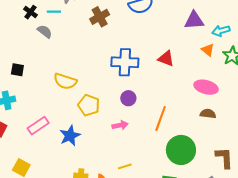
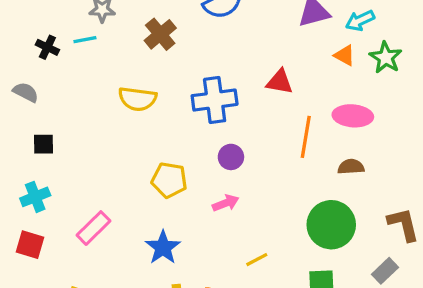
gray semicircle: (45, 31) -> (26, 92), moved
yellow semicircle: (65, 81) -> (137, 99), moved
brown semicircle: (208, 114) -> (351, 167), moved
orange line: (161, 118) -> (306, 137), moved
blue star: (70, 136) -> (163, 247), moved
yellow line: (125, 166) -> (257, 260), moved

